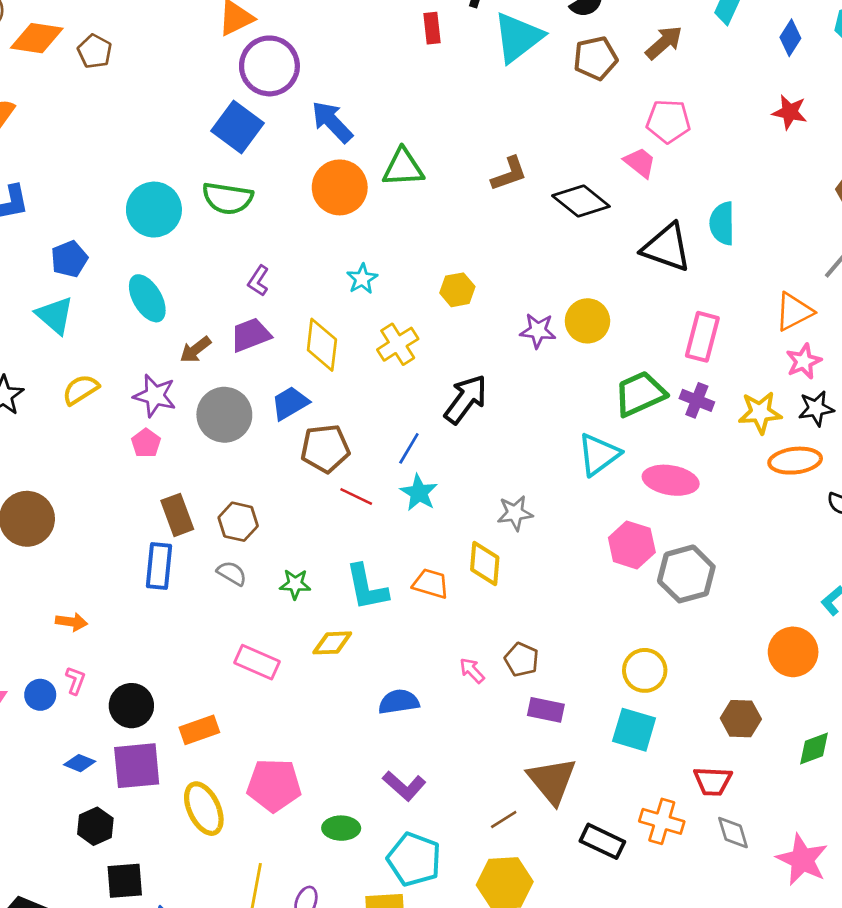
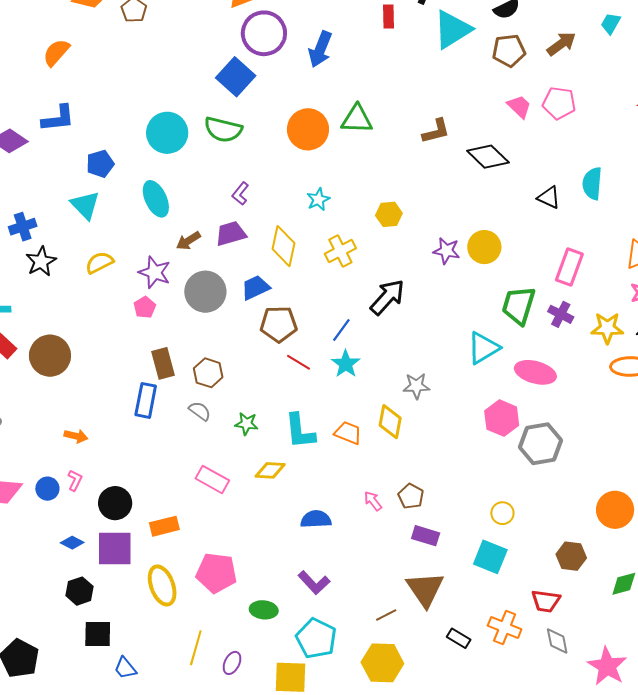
blue arrow: (332, 122) -> (320, 49), moved, turned -120
pink trapezoid: (640, 162) -> (519, 107), moved
black triangle: (667, 247) -> (549, 198), size x0.6
green trapezoid: (640, 394) -> (519, 305), turned -54
yellow circle: (645, 670) -> (502, 513), size x0.7
black rectangle: (602, 841) -> (459, 638), size x0.7

